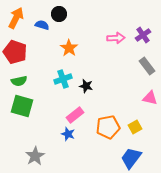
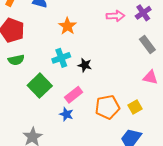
green square: (22, 106) -> (40, 86), moved, turned 30

